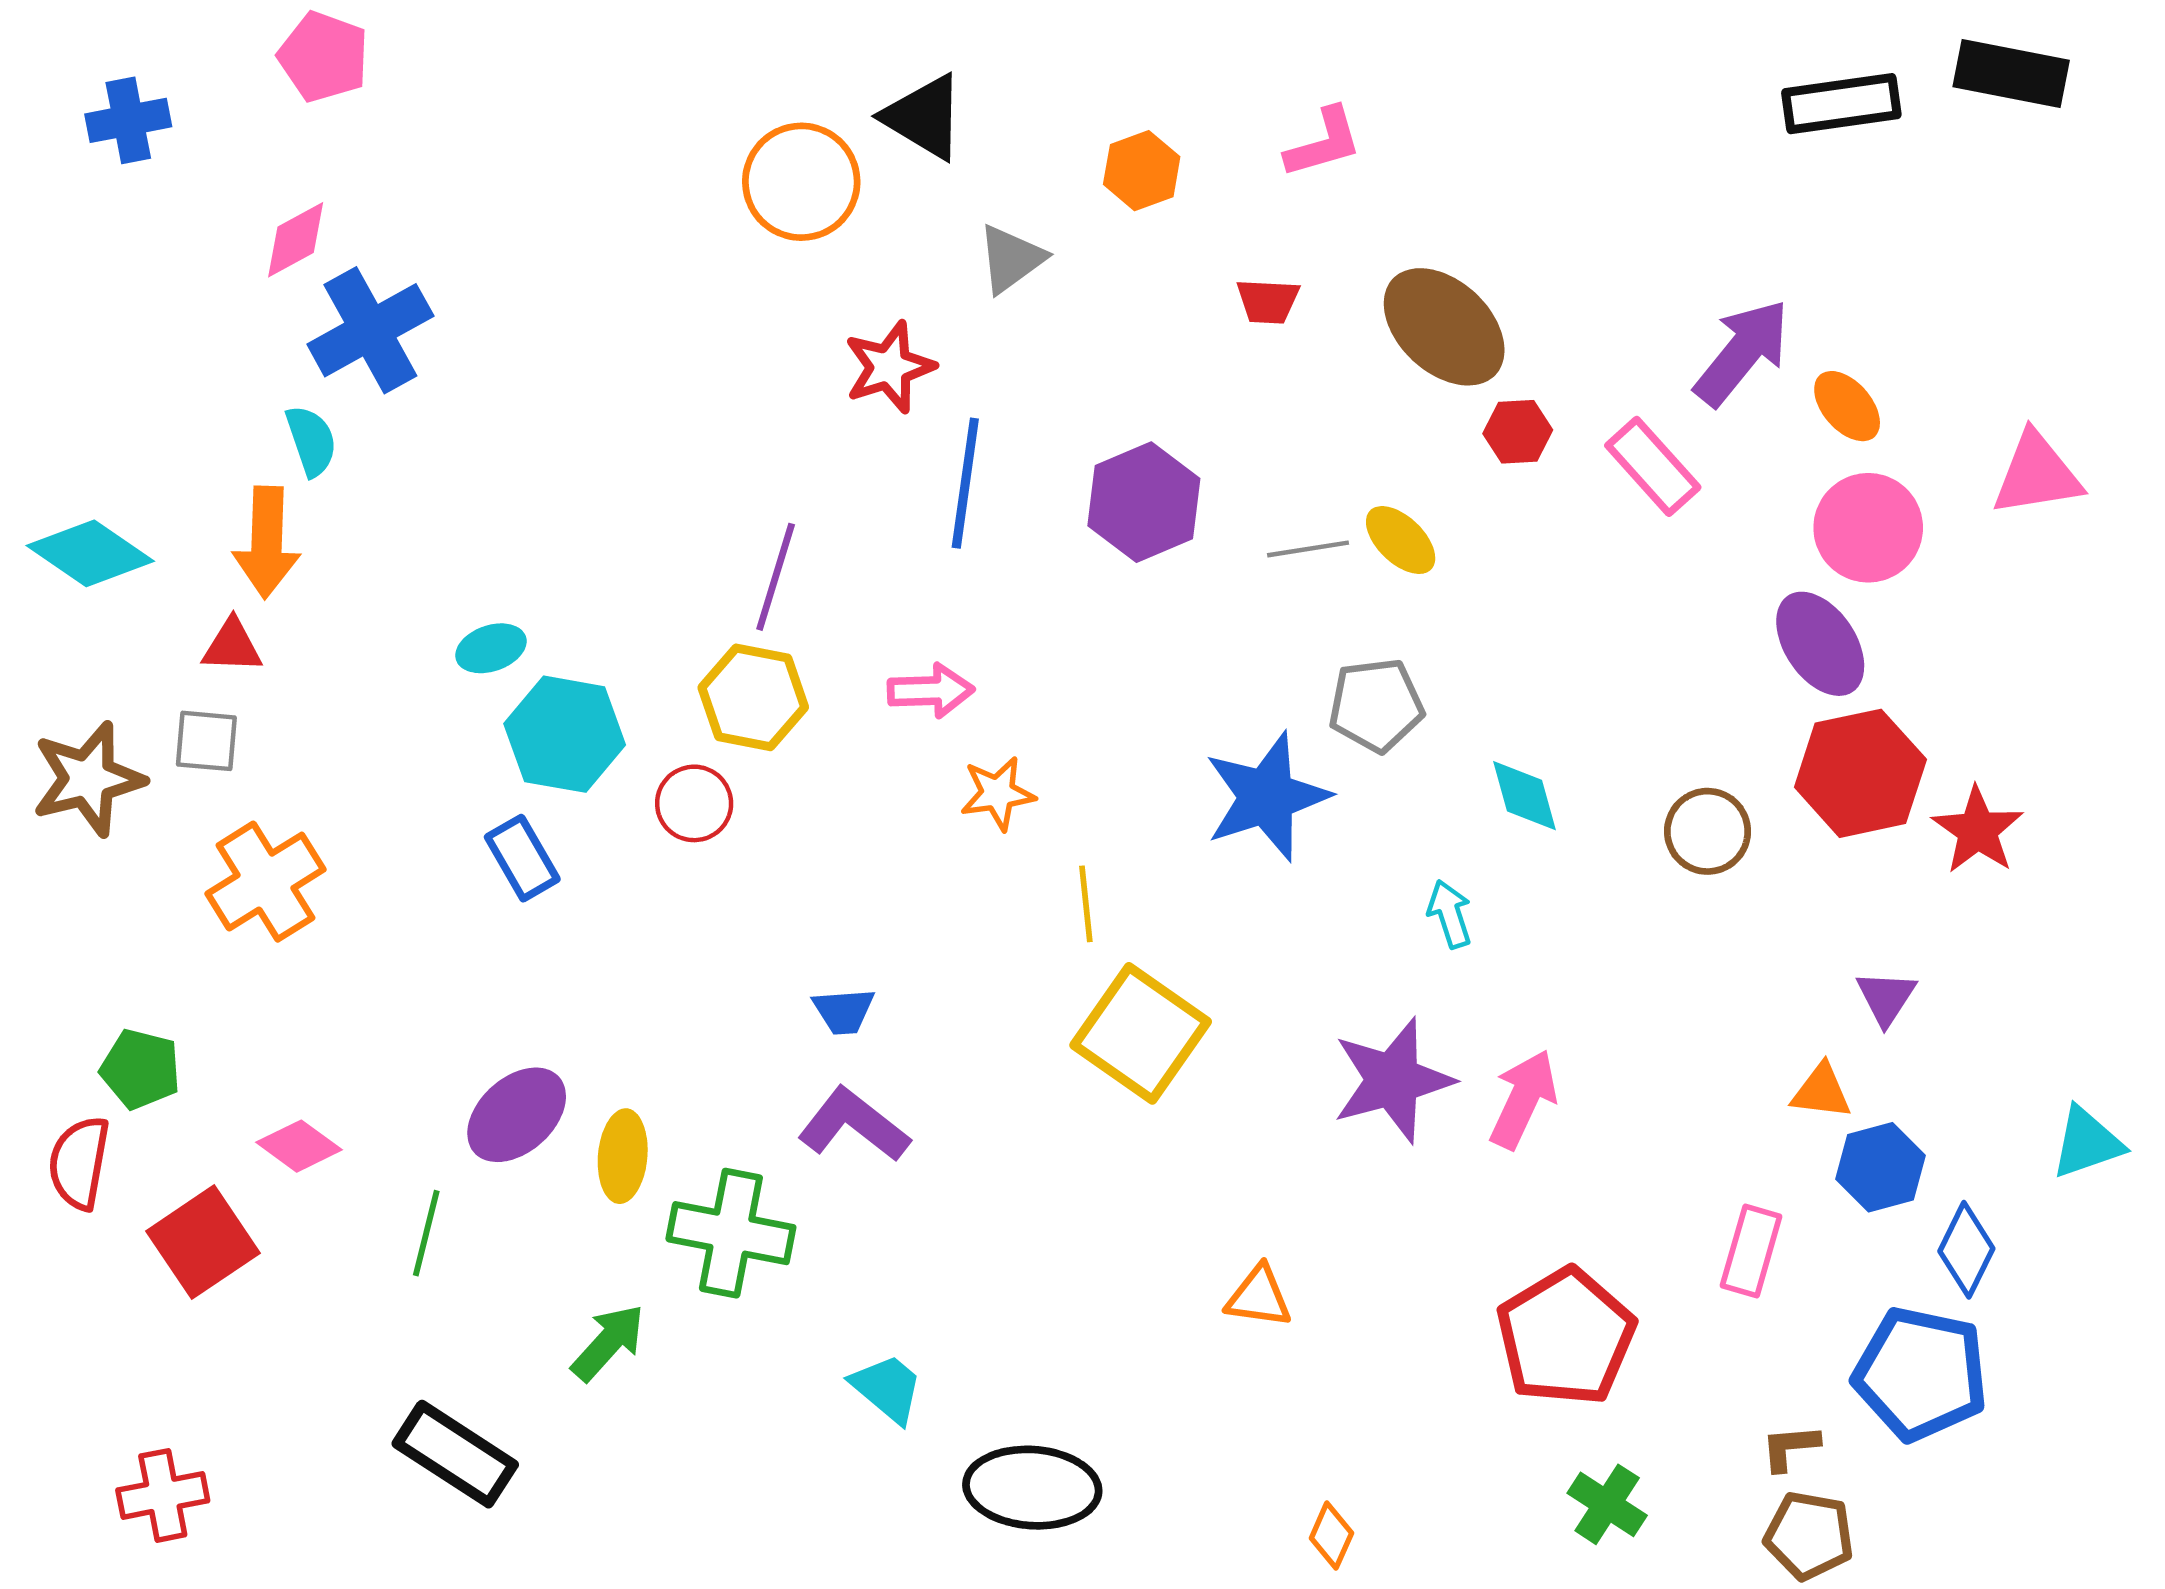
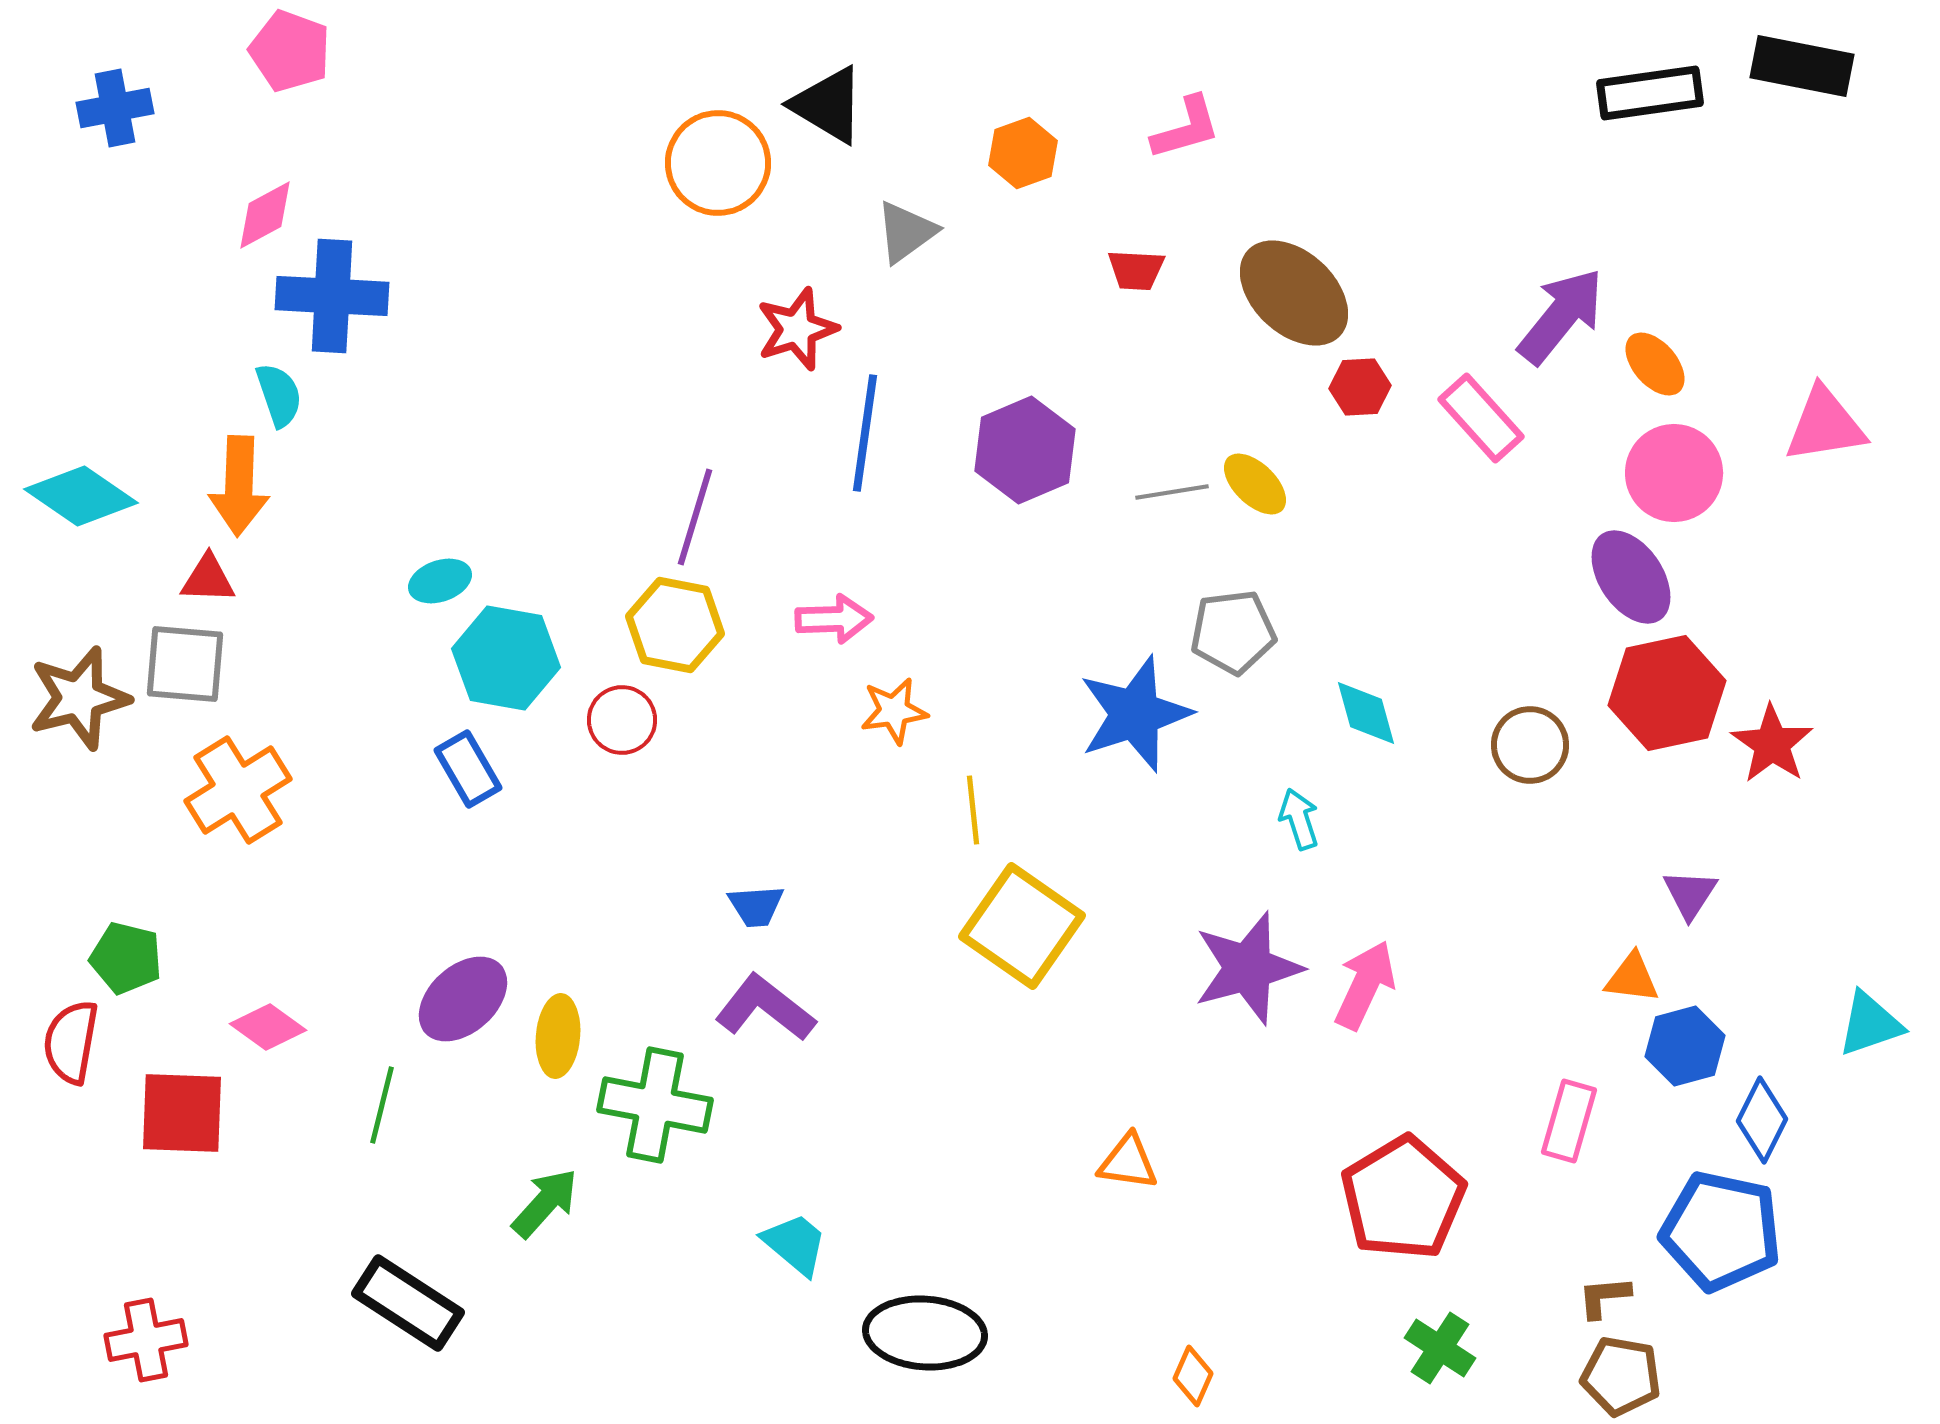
blue cross: (370, 330) -> (332, 296), turned 32
gray square: (206, 741) -> (185, 664), size x1.4
red square: (203, 1242) -> (182, 1113), turned 36

